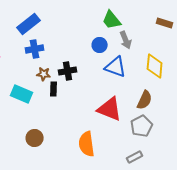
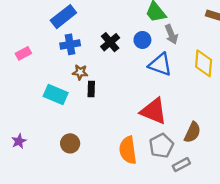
black cross: (68, 71) -> (110, 42), moved, turned -30
brown semicircle: (145, 100) -> (192, 132), moved
gray pentagon: (142, 126) -> (161, 146), moved

